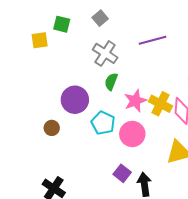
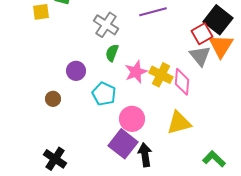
purple circle: (75, 100) -> (76, 71), size x0.7
pink circle: (132, 134) -> (132, 119), moved
purple square: (122, 173) -> (123, 144), size x1.6

